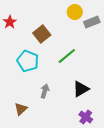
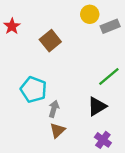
green line: (67, 56) -> (109, 76), moved
cyan pentagon: (28, 61) -> (34, 90), moved
brown triangle: (21, 109) -> (57, 130), moved

